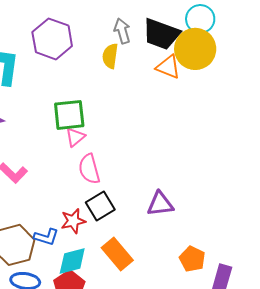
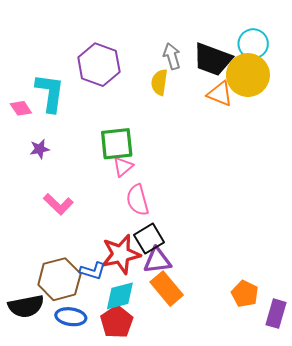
purple triangle: (160, 204) -> (157, 260), moved
red star: (73, 221) -> (121, 254), size x1.5

